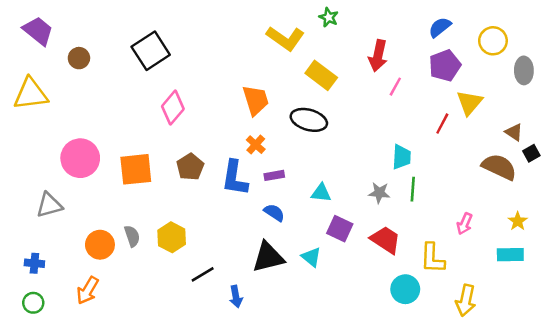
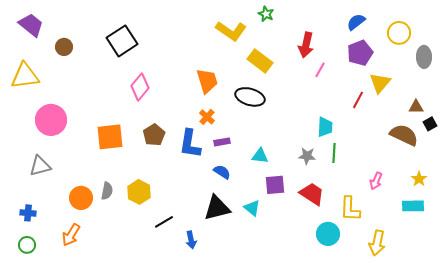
brown triangle: (514, 132) -> (416, 107), turned -35
pink circle: (80, 158) -> (51, 120), moved
purple square: (340, 229) -> (275, 185), turned -30
gray semicircle: (132, 236) -> (107, 191), turned 30

